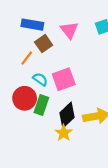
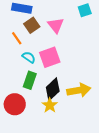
pink triangle: (69, 30) -> (56, 25), moved
orange line: (27, 58) -> (17, 38), turned -72
red circle: (25, 98) -> (15, 104), moved

